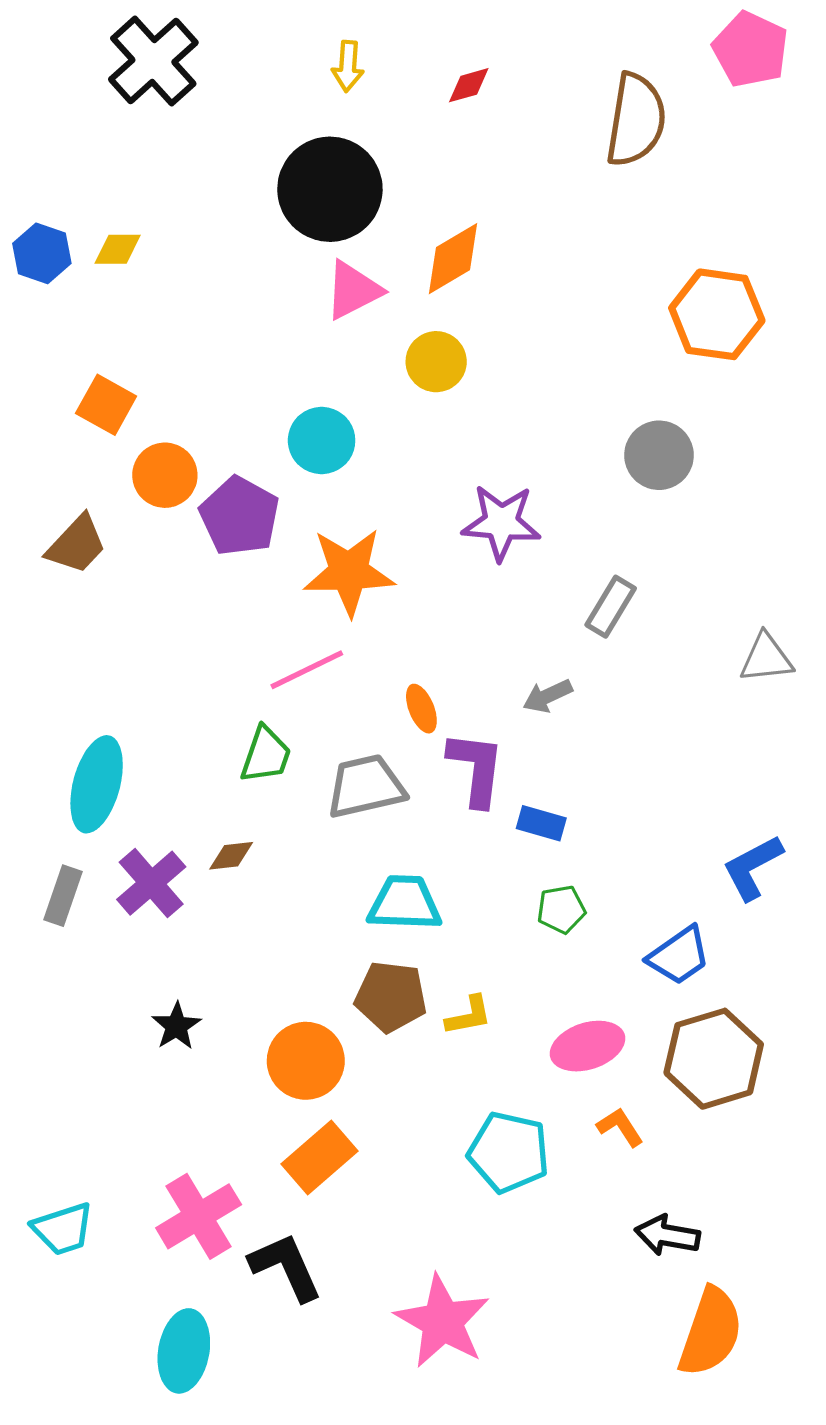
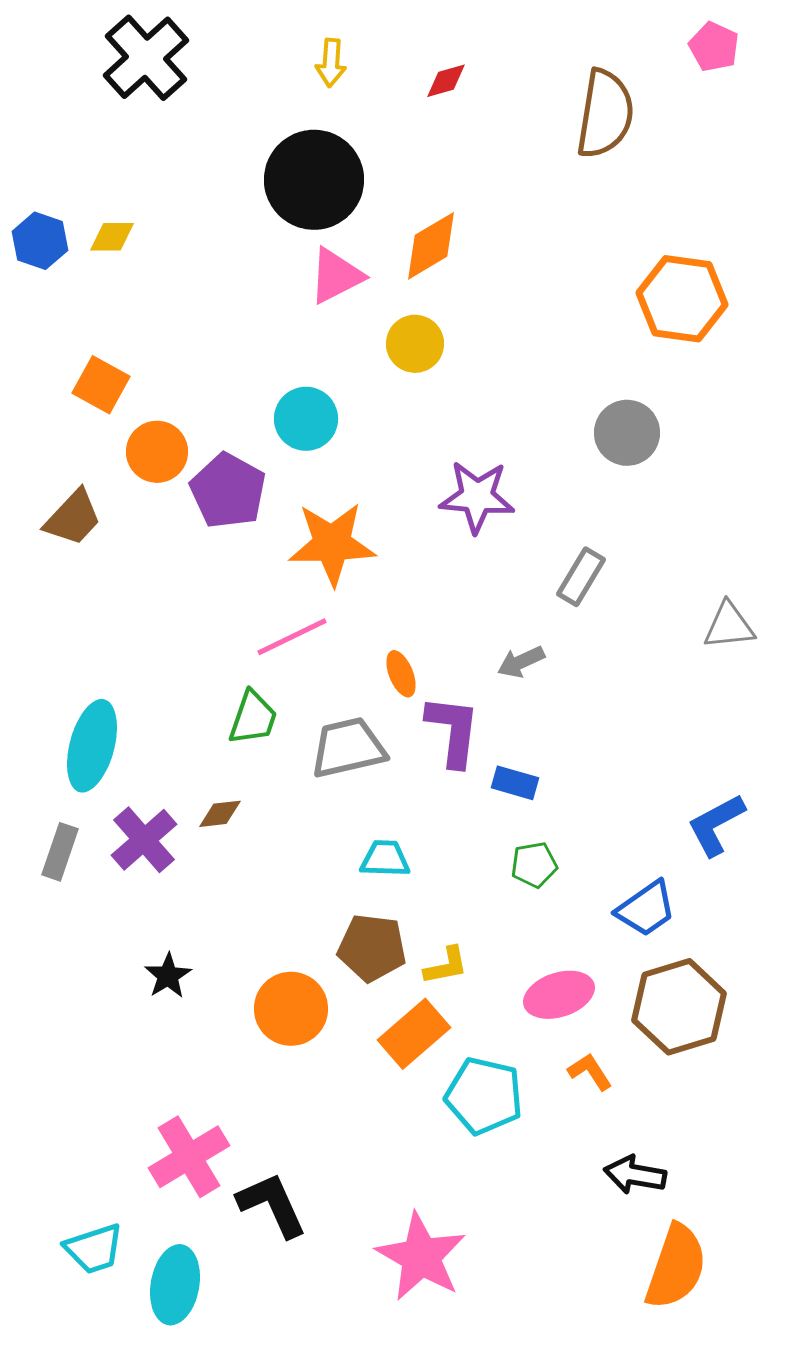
pink pentagon: (750, 49) -> (714, 47), size x0.7
cyan trapezoid: (405, 903) -> (385, 859), size x0.7
orange rectangle: (319, 1157) -> (414, 1034), moved
cyan trapezoid: (63, 1229) -> (94, 1249), moved

